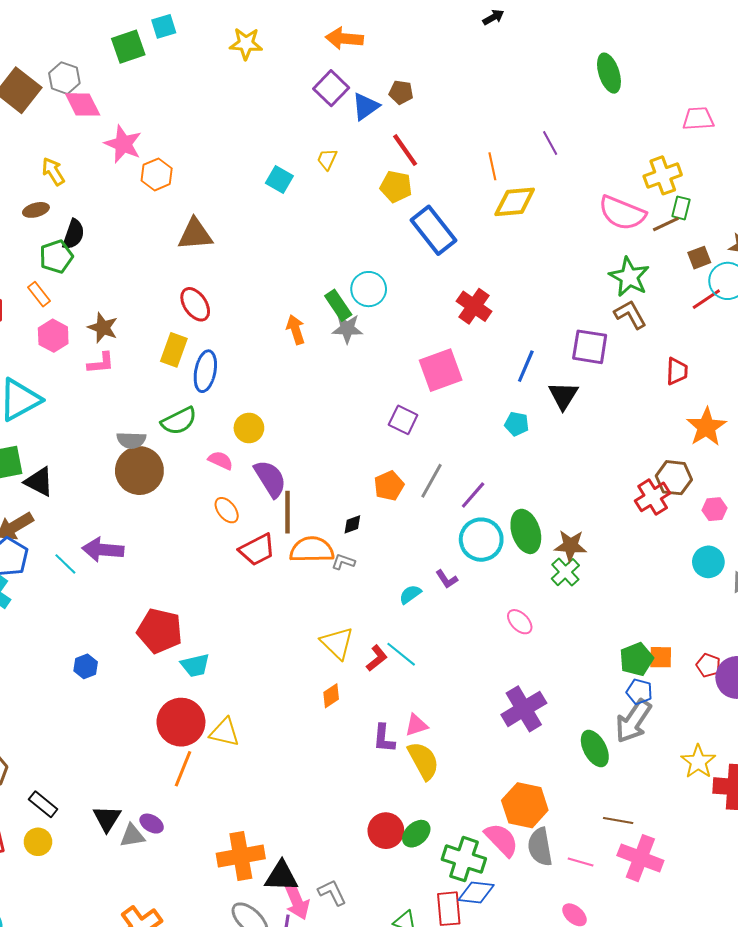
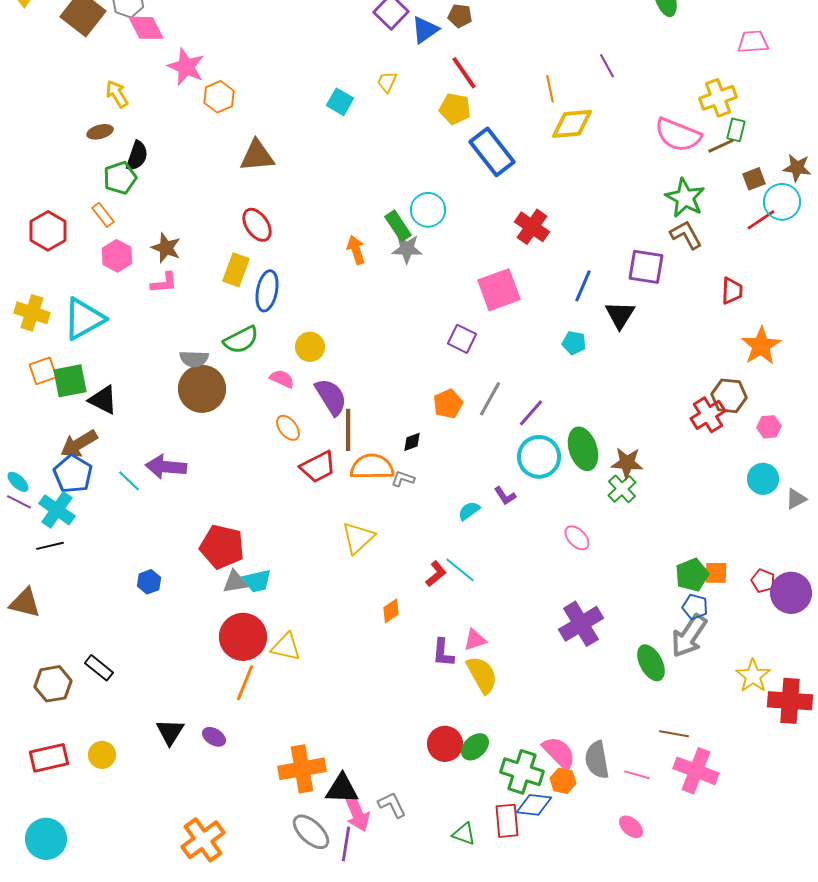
yellow triangle: (337, 643) -> (358, 538), moved, turned 33
black rectangle: (43, 804) -> (99, 668), moved
orange hexagon: (525, 805) -> (563, 781), moved, size x0.6
gray triangle: (132, 836) -> (235, 582), moved

